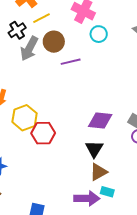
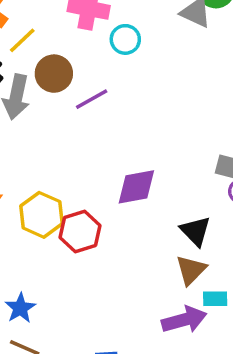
purple diamond: (100, 121) -> (136, 187), moved
black triangle: (94, 149) -> (195, 231), moved

